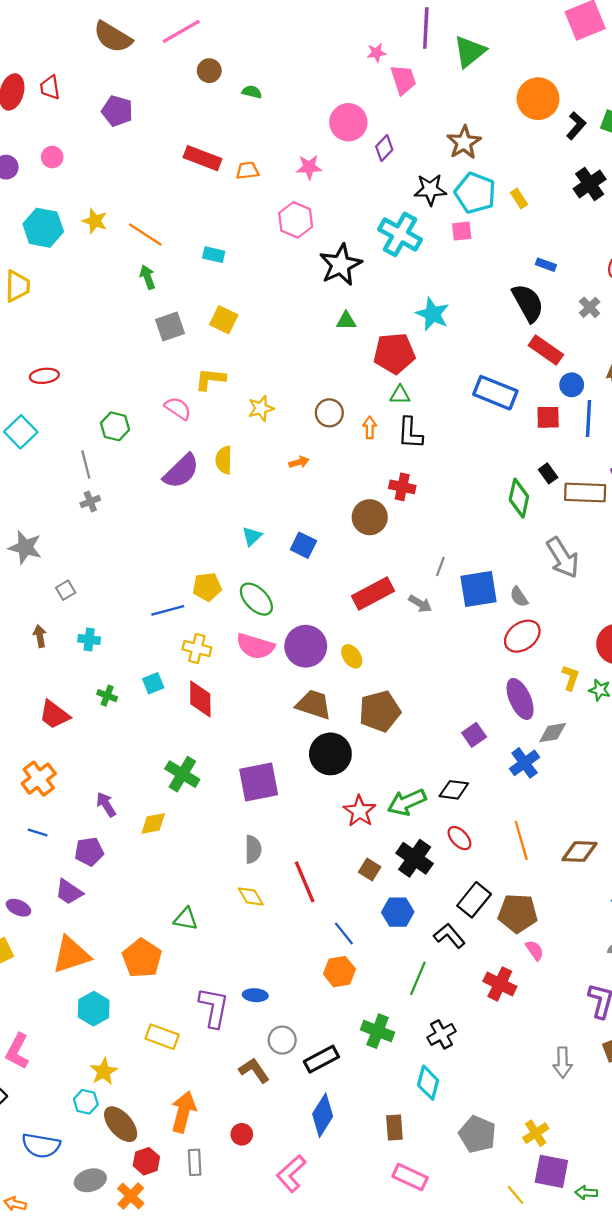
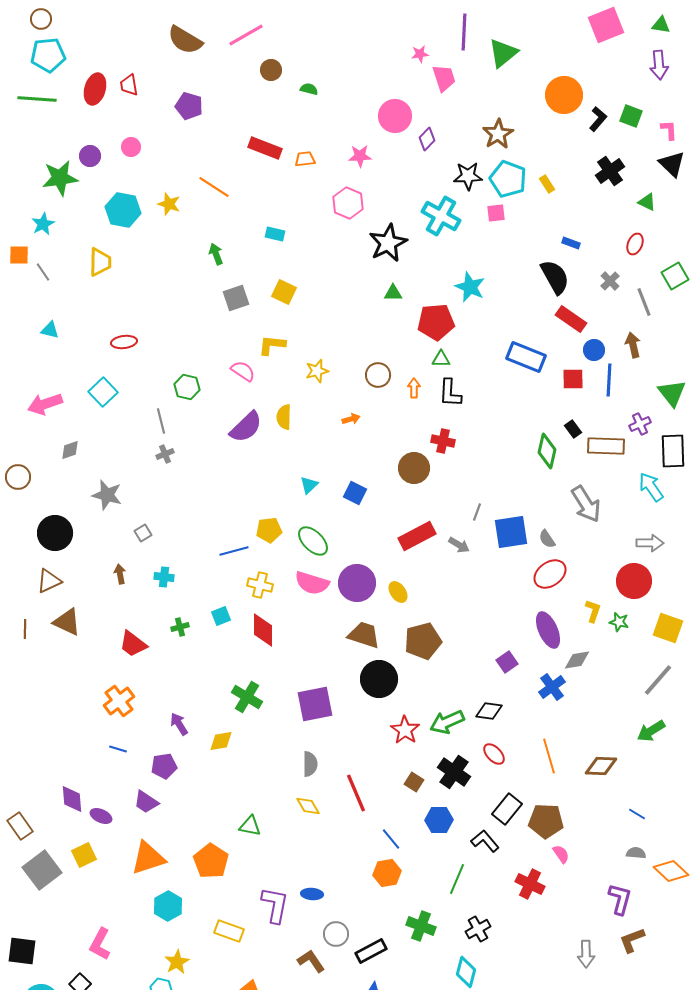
orange line: (145, 234) -> (214, 187), moved
green cross: (107, 696) -> (180, 627), turned -36

